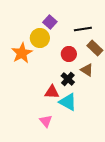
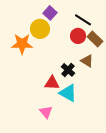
black line: (83, 29) -> (83, 20), turned 42
orange star: (22, 53) -> (22, 44), turned 30
red circle: (69, 54) -> (78, 36), moved

